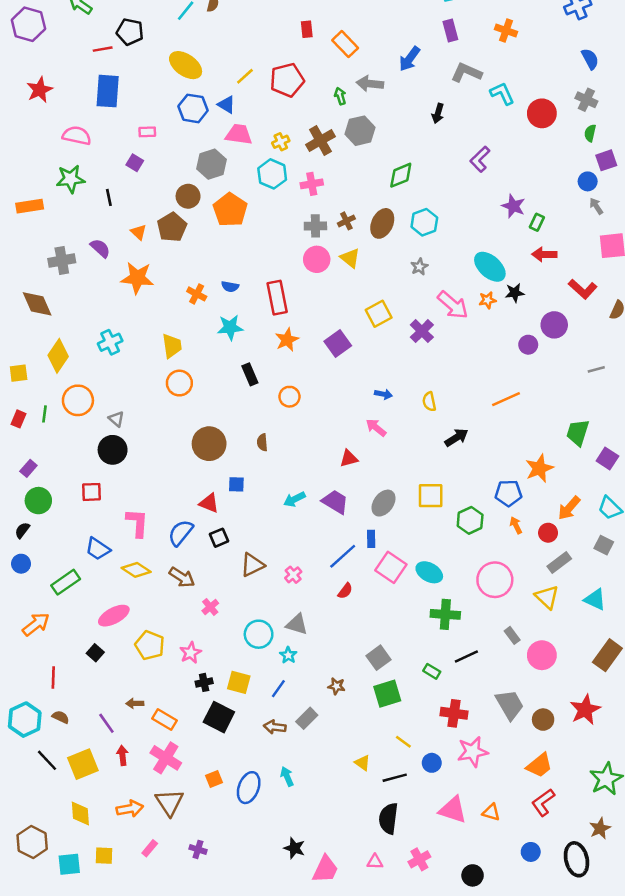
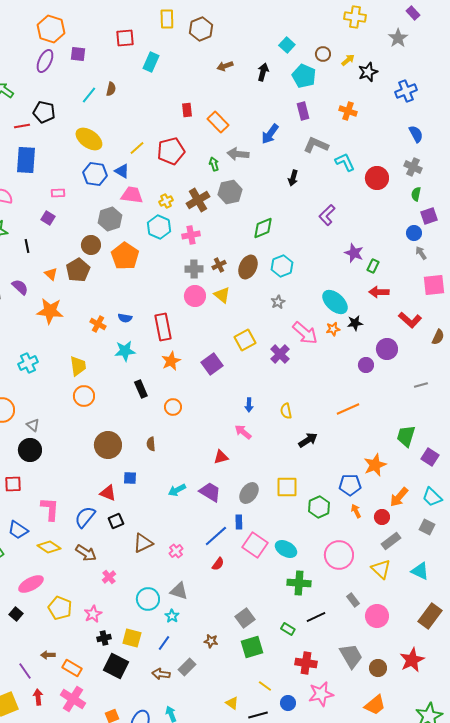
blue arrow: (383, 394) -> (249, 405), turned 80

